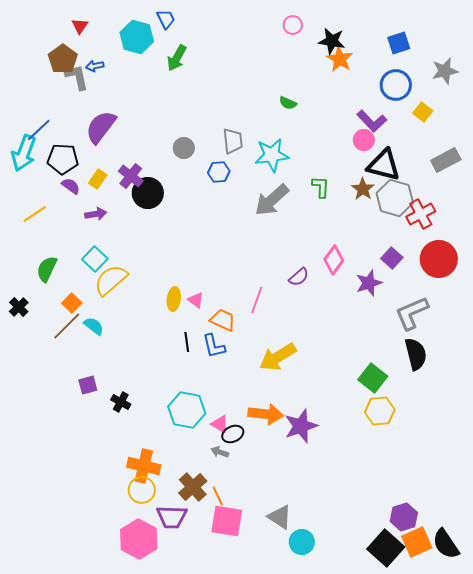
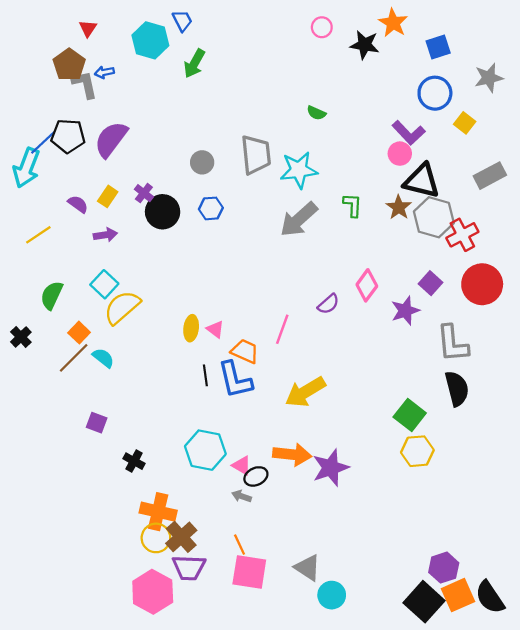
orange star: (340, 59) -> (393, 23), moved
gray trapezoid: (233, 141) -> (256, 155), size x1.4
black pentagon: (63, 159) -> (68, 136), moved
blue hexagon: (219, 172) -> (211, 208), moved
purple cross: (131, 176) -> (144, 193), size x0.7
gray L-shape: (412, 313) -> (452, 344), turned -72
blue L-shape: (214, 346) -> (235, 380), size x1.4
purple square: (88, 385) -> (97, 423), turned 36
black cross: (121, 402) -> (134, 461), moved
brown cross: (193, 487) -> (181, 537), moved

